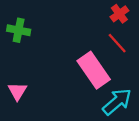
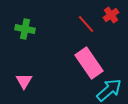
red line: (117, 43) -> (86, 24), moved

